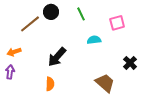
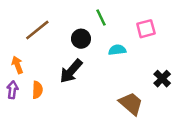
black circle: (51, 12) -> (81, 39), moved
orange arrow: (14, 52) -> (17, 65), turned 88
orange semicircle: (50, 84) -> (37, 90), moved

